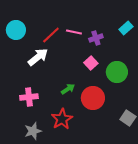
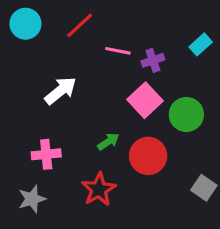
cyan circle: (16, 30) -> (25, 24), moved
red line: (51, 35) -> (80, 25), moved
pink square: (91, 63) -> (145, 100), size x1.5
gray star: (33, 131) -> (32, 199), moved

